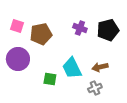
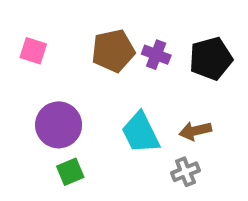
brown pentagon: (41, 34) -> (113, 51), moved
purple circle: (18, 59) -> (59, 125), moved
green square: (50, 79) -> (70, 172), moved, turned -32

